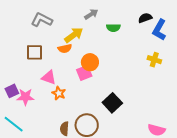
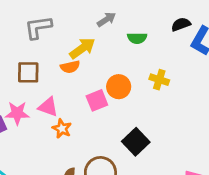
gray L-shape: (42, 20) -> (38, 27), turned -35
yellow cross: (154, 60) -> (159, 80), moved
orange circle: (90, 62) -> (119, 87), moved
pink star: (25, 97) -> (17, 113), moved

